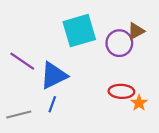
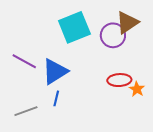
brown triangle: (136, 31) -> (127, 23), size x1.4

